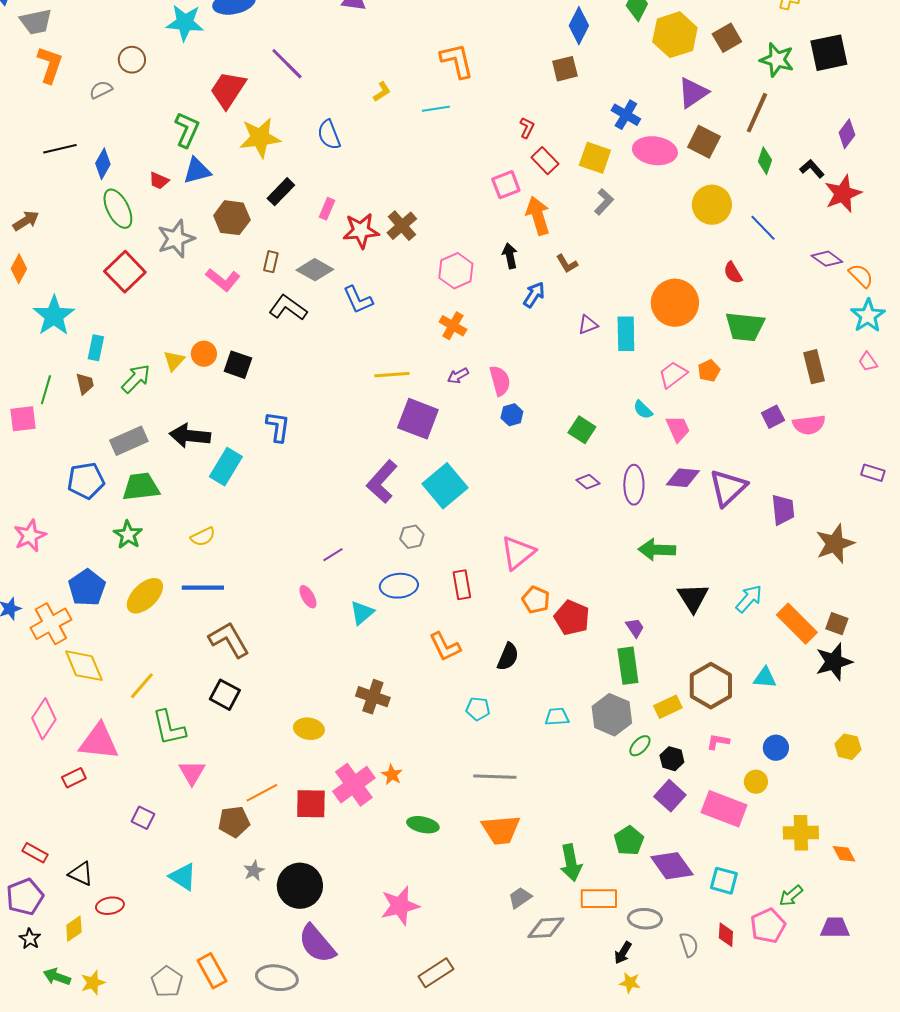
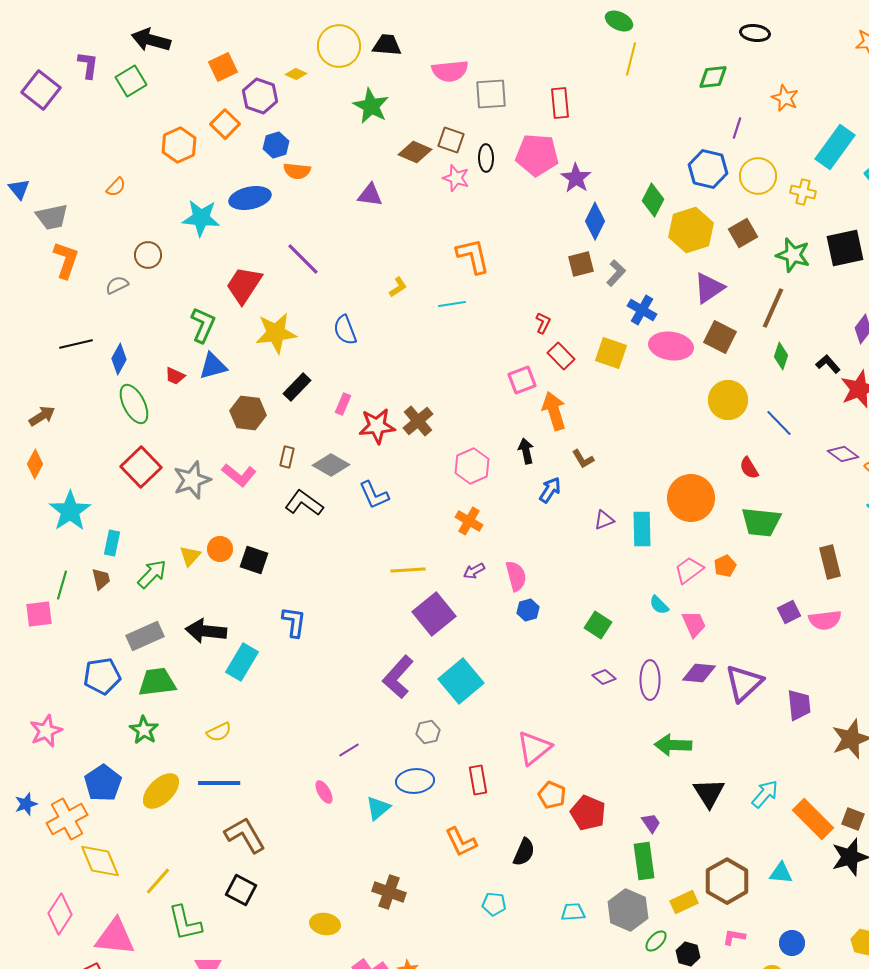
gray L-shape: (604, 202) -> (616, 273), moved
gray star: (176, 239) -> (192, 480), moved
purple square: (418, 419) -> (434, 614), turned 30

